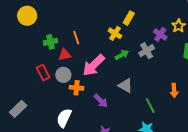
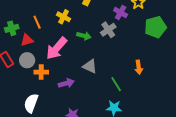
yellow cross: (115, 33) -> (64, 17), moved
green arrow: (122, 55) -> (84, 36), turned 48
purple arrow: (101, 101) -> (66, 83), turned -56

